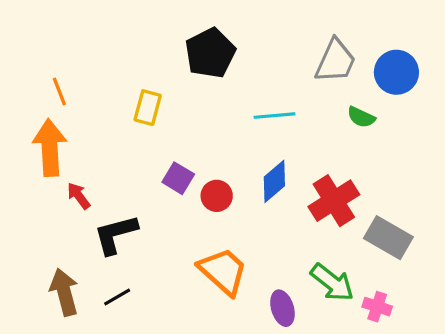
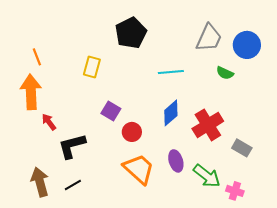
red circle: (217, 196) -> (132, 132), moved
gray rectangle: (388, 238) -> (242, 148), size x0.7
purple ellipse: (282, 308) -> (176, 161), moved

